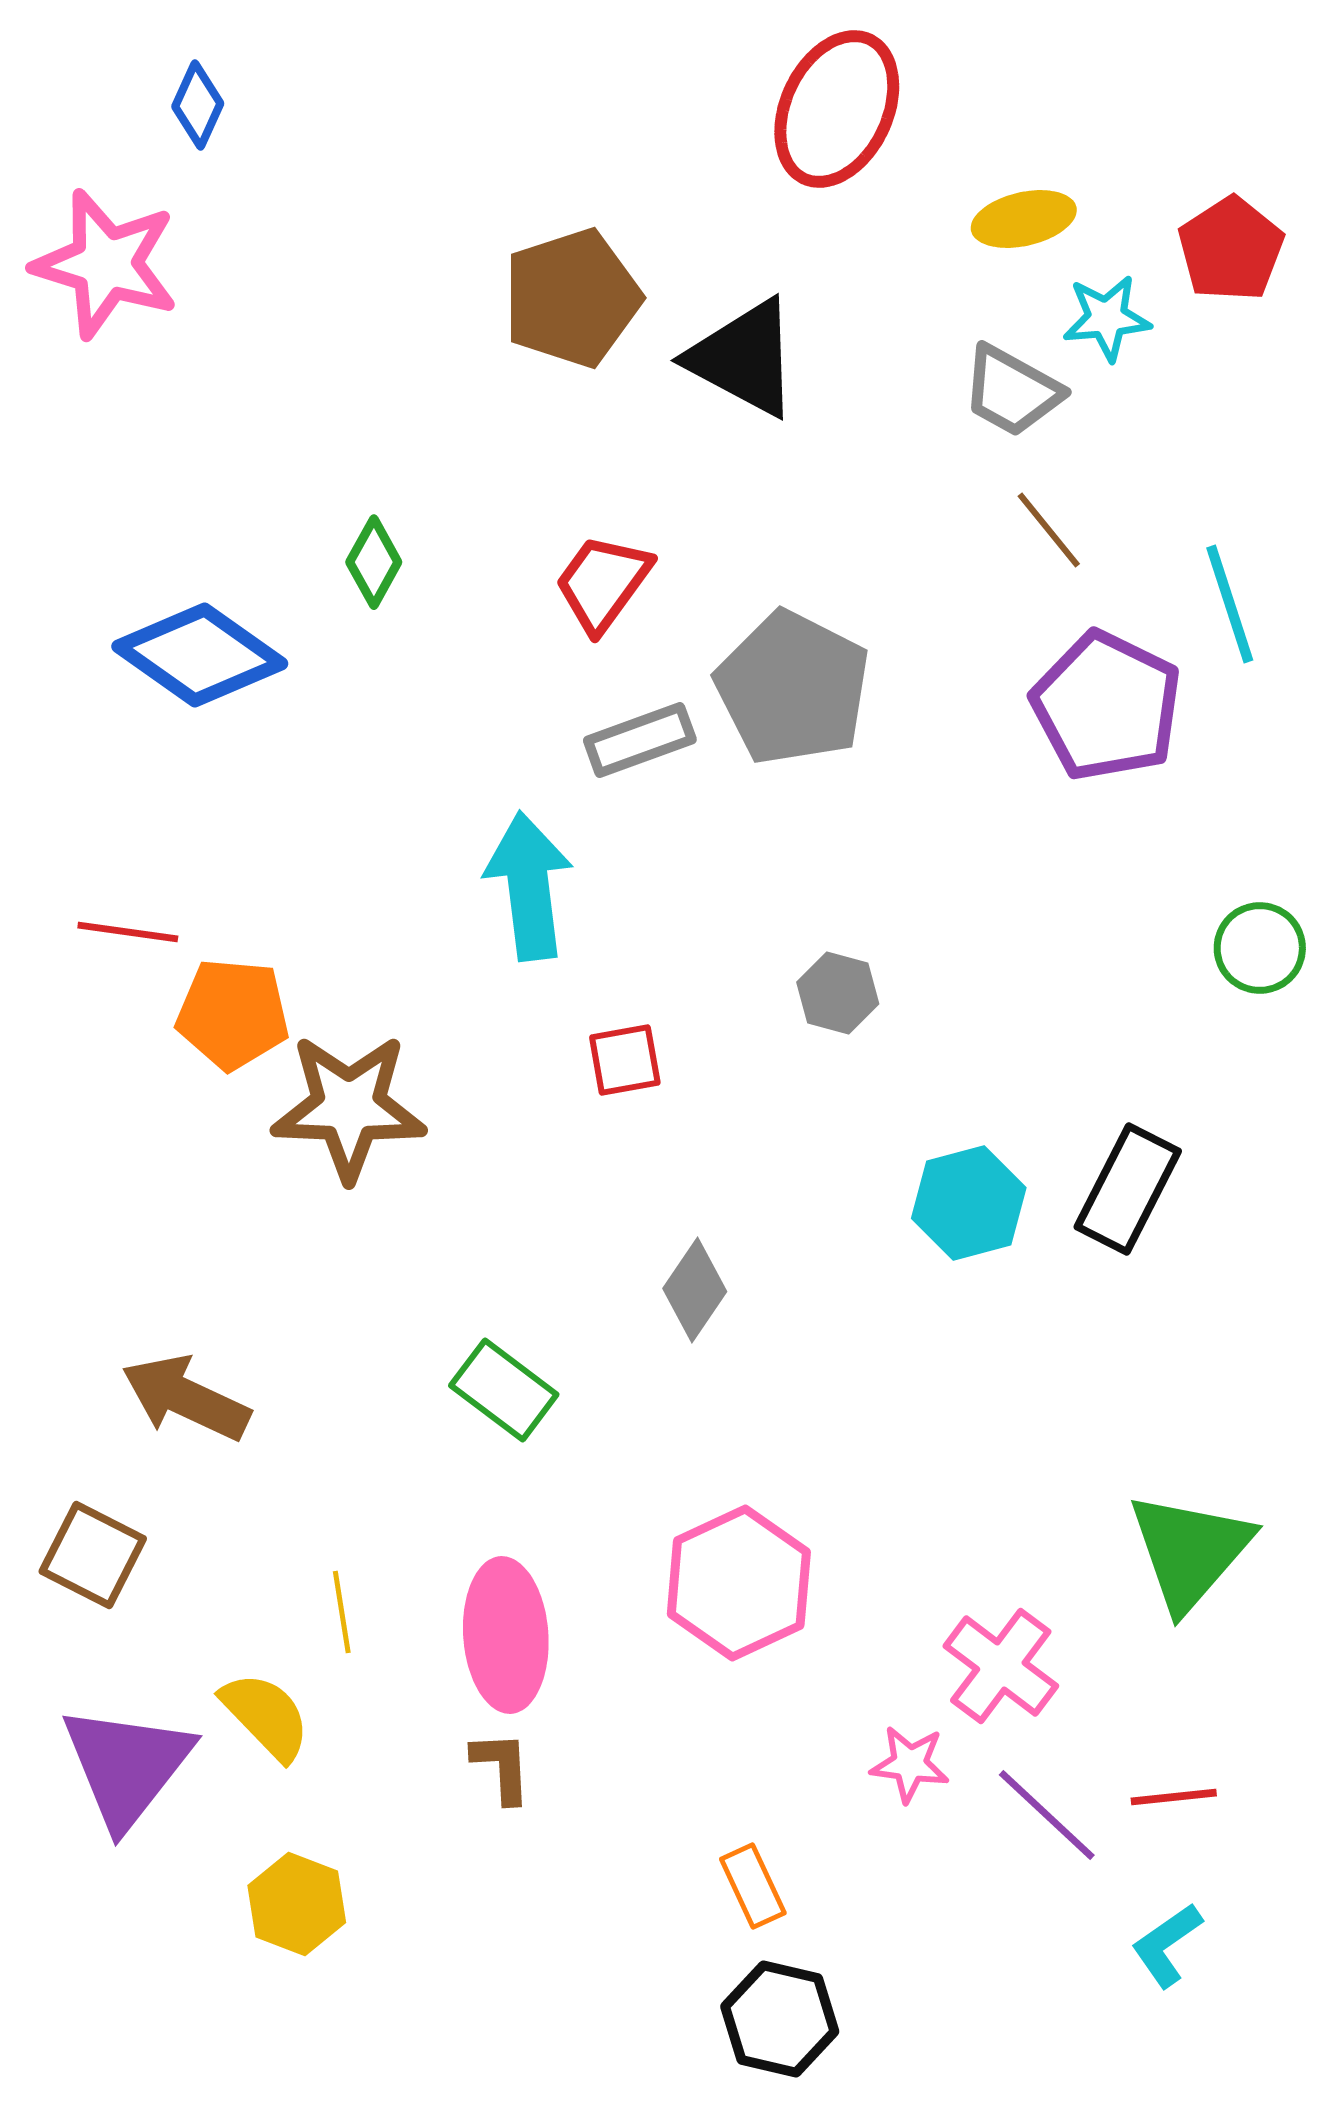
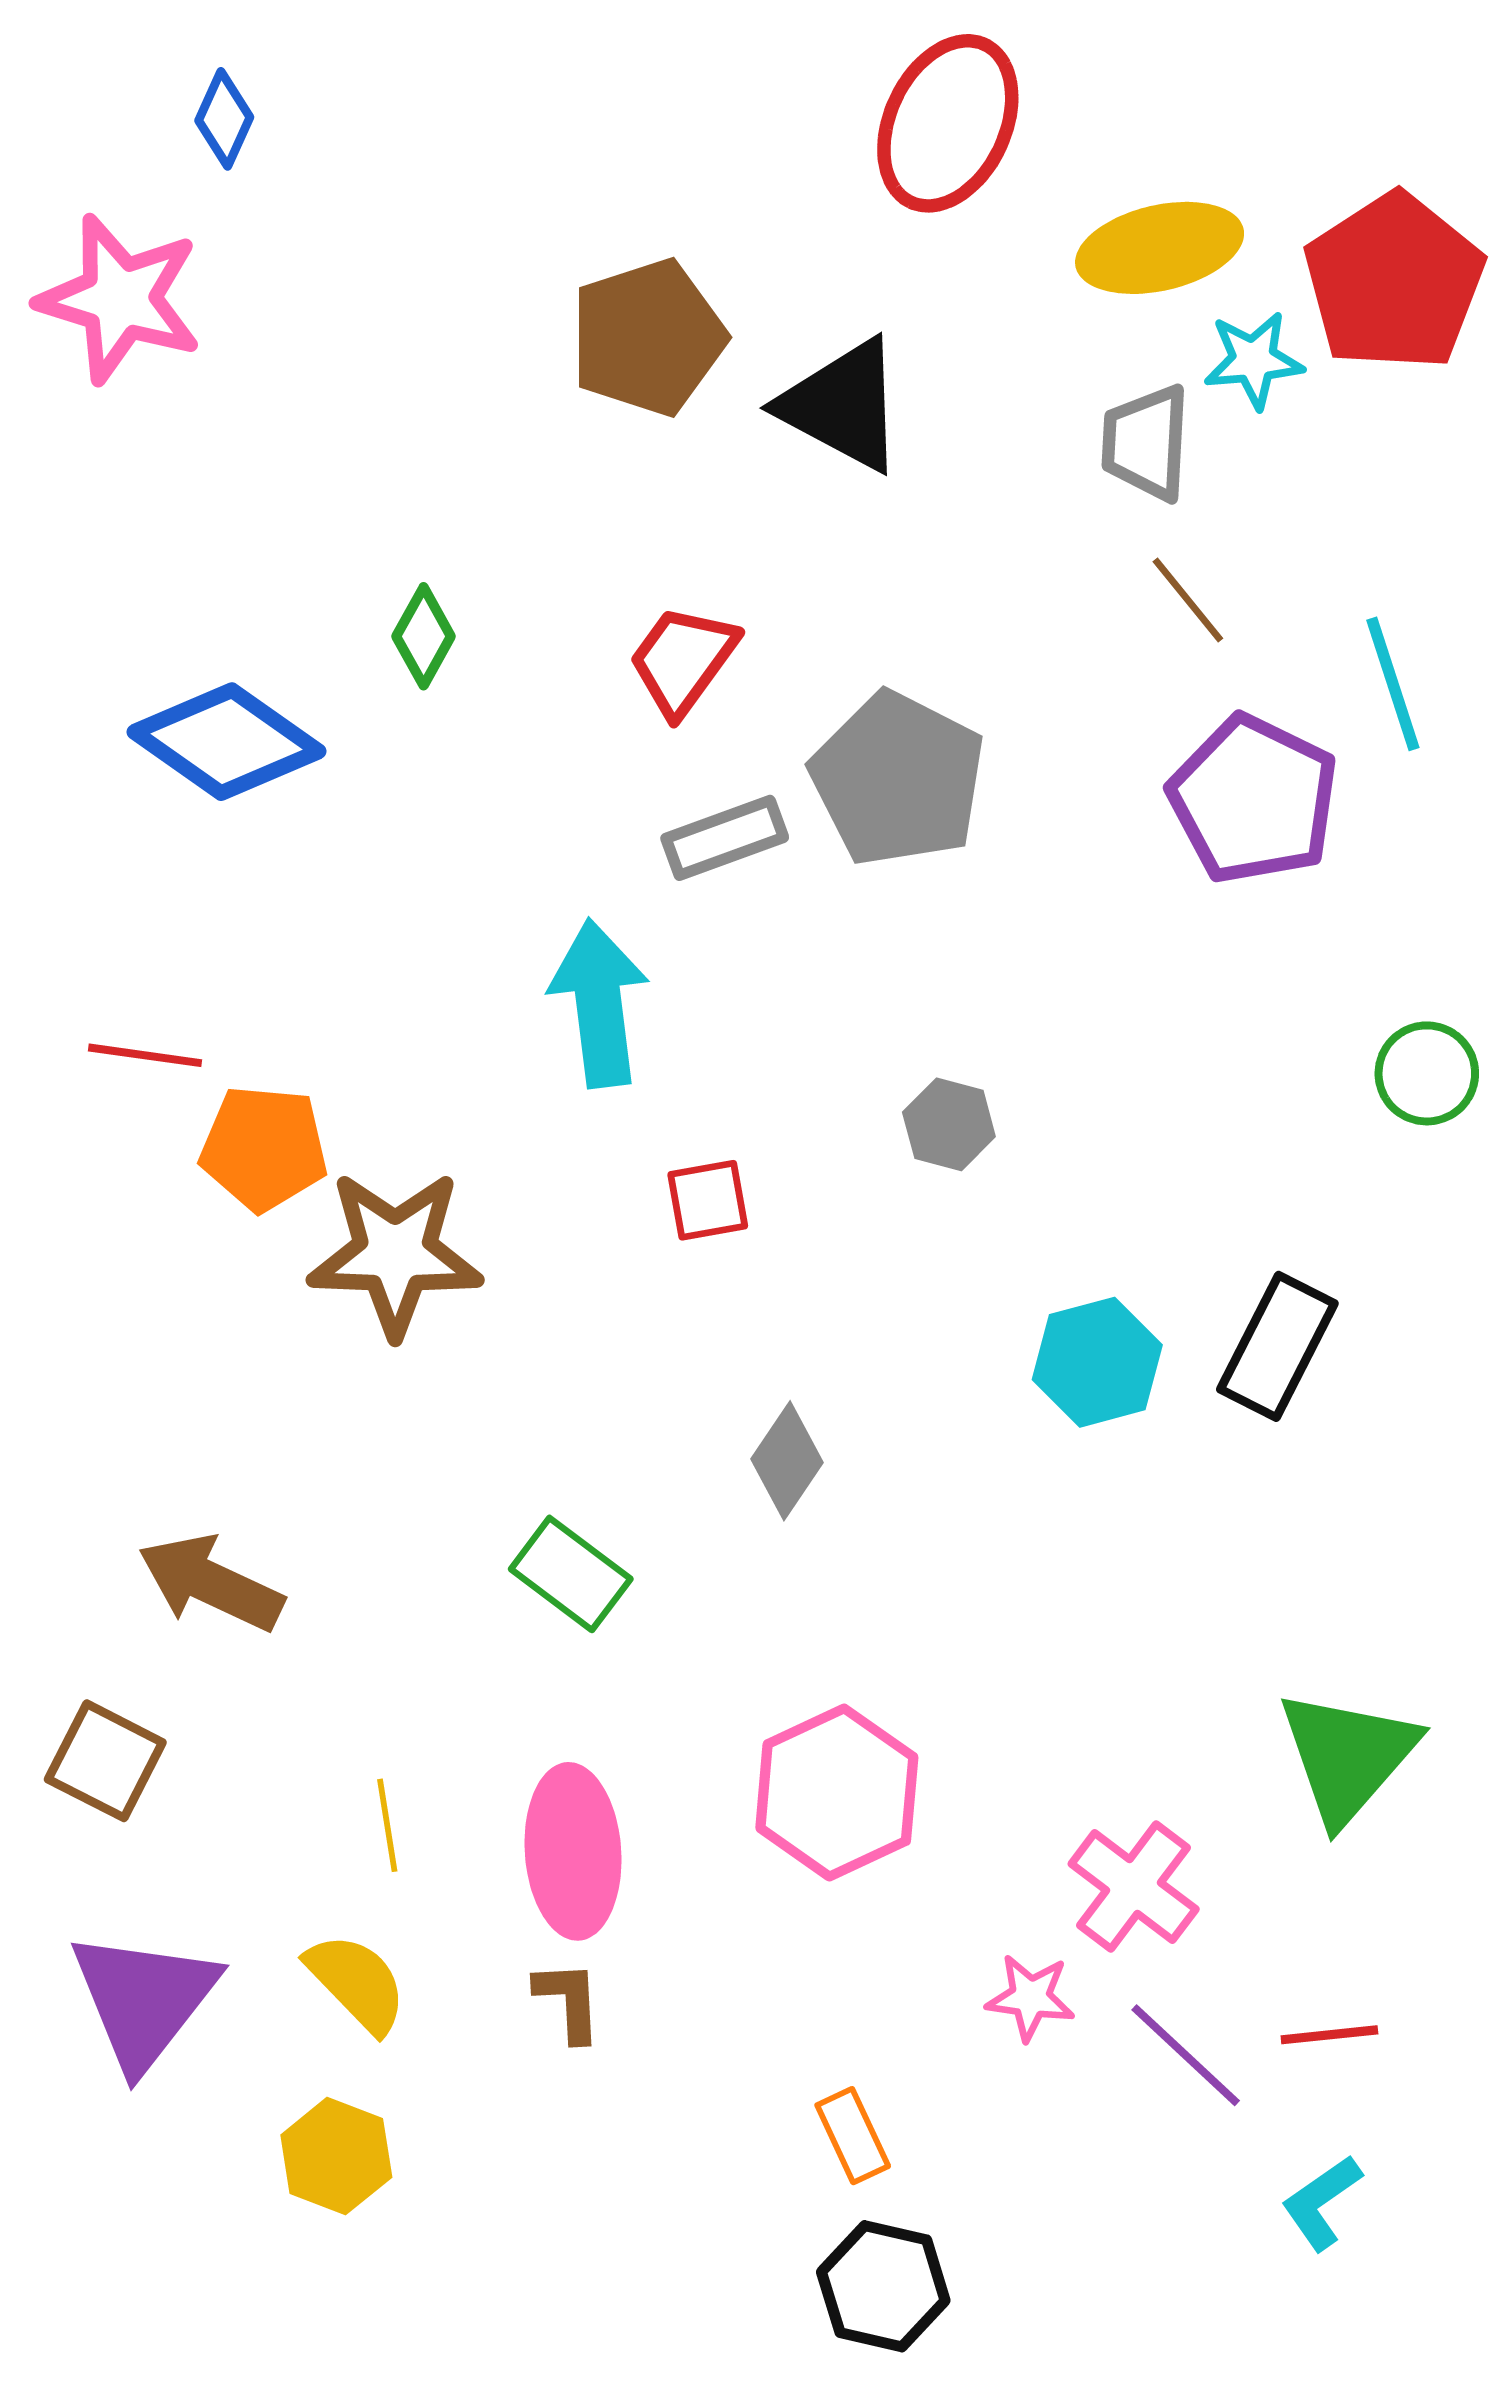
yellow ellipse: (1024, 219) -> (1160, 248), size x1.4
red pentagon: (1231, 249) -> (1394, 282), size x1.5
gray trapezoid: (1012, 391) -> (1146, 443), turned 64
yellow semicircle: (266, 1716) -> (357, 1983), moved

